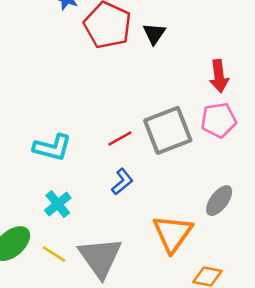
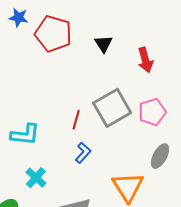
black triangle: (154, 34) -> (103, 44), moved
pink pentagon: (219, 120) -> (152, 112), moved
red line: (120, 139) -> (76, 120), turned -36

